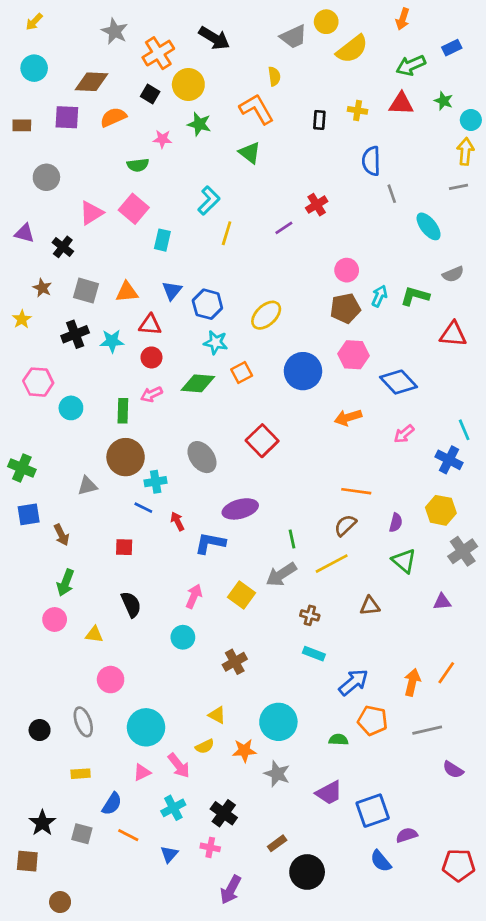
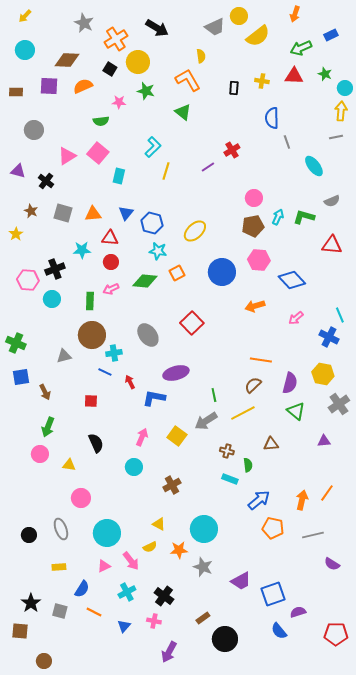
black cross: (75, 334) -> (55, 269), moved
purple semicircle: (396, 523) -> (290, 383), size x1.5
green semicircle: (338, 740) -> (248, 465), moved, turned 80

